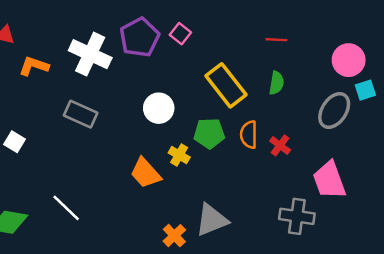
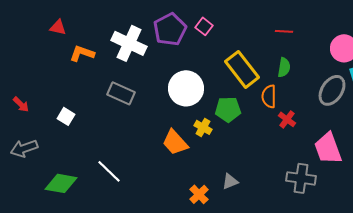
white circle: (159, 108) -> (186, 88), size x1.4
orange semicircle: (249, 135) -> (269, 96), moved
gray triangle: (212, 220) -> (230, 181), size x0.6

